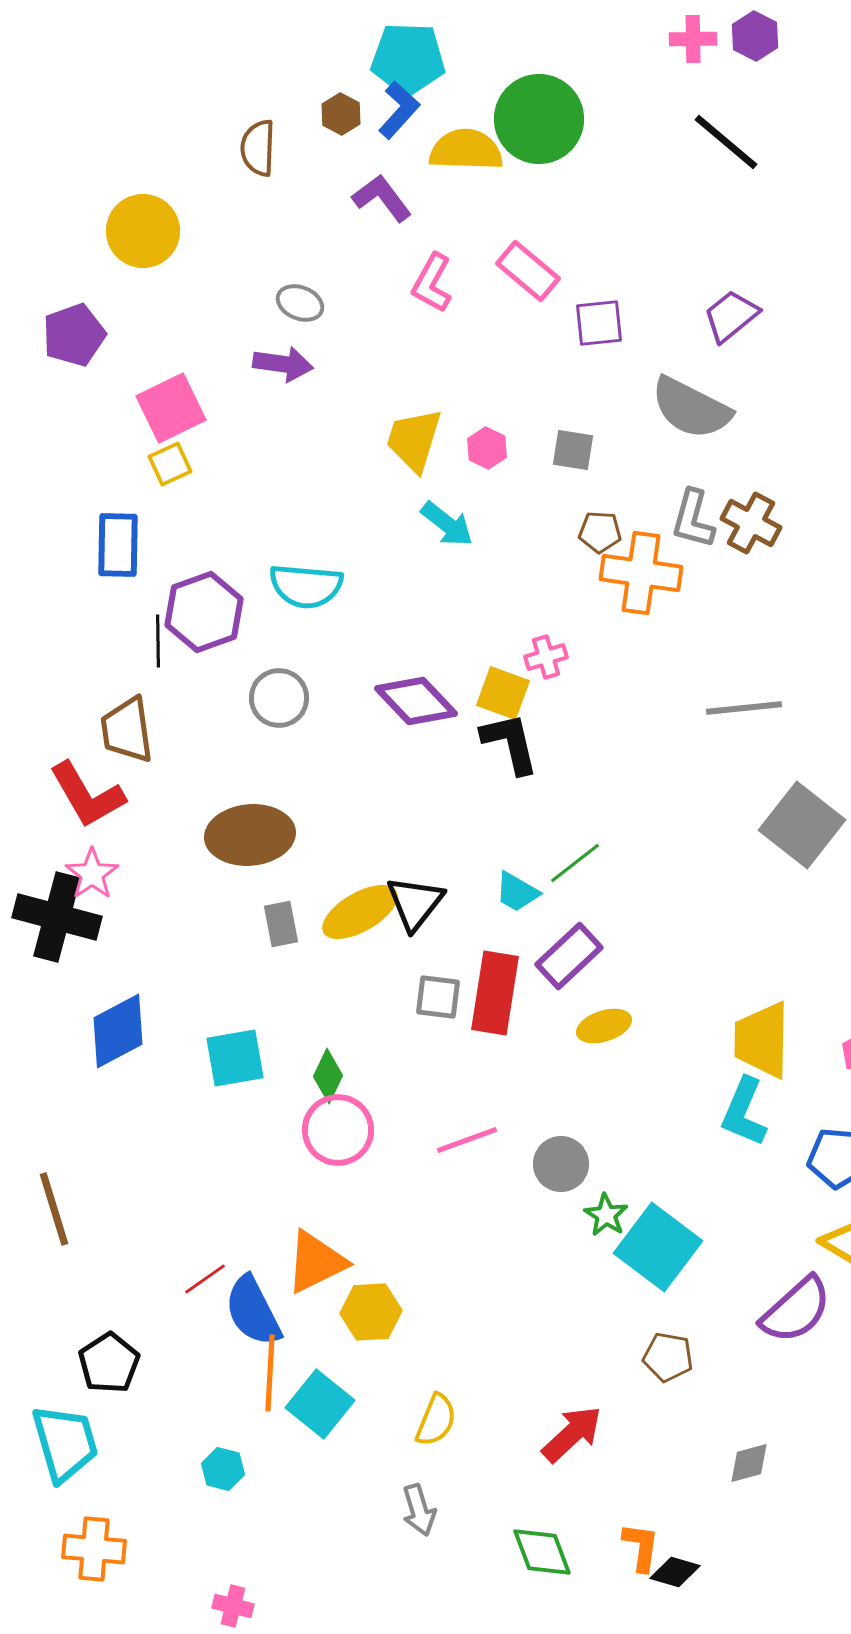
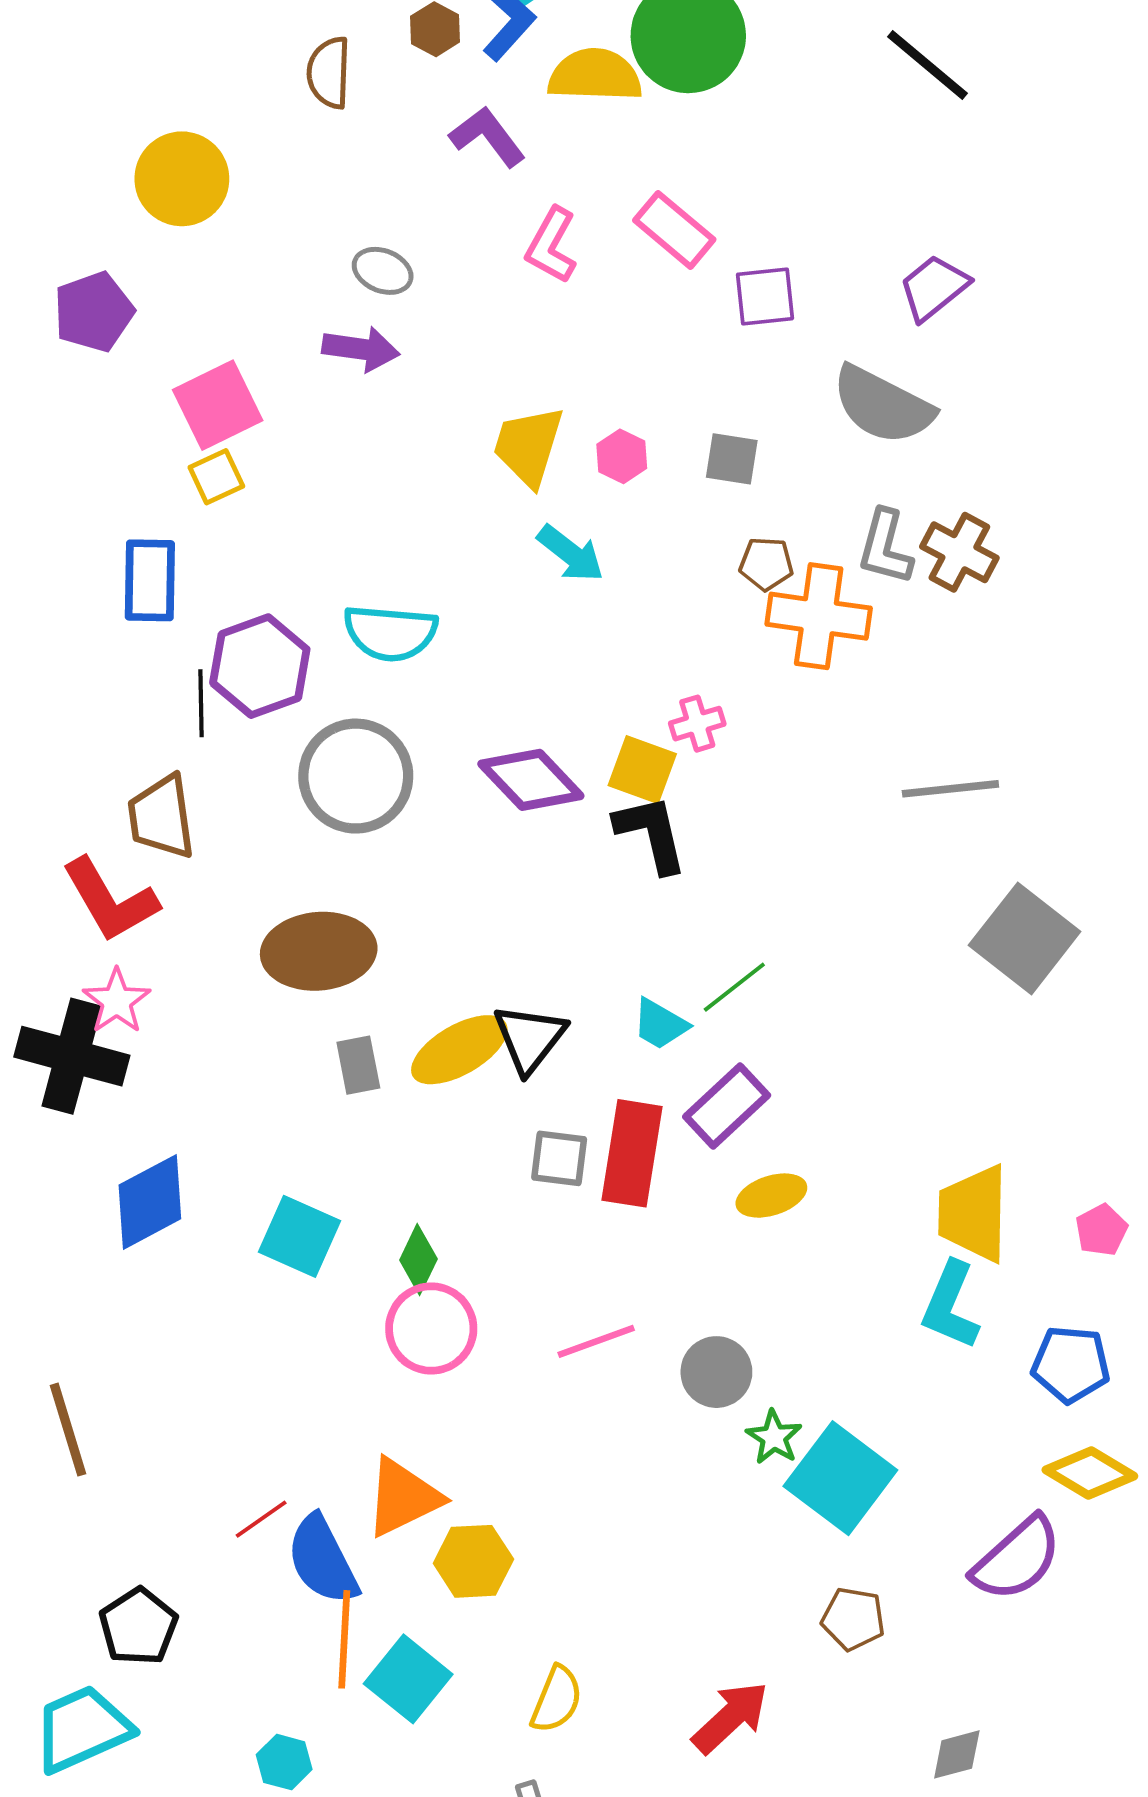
gray circle: (279, 698) -> (356, 776), size x1.5
cyan square: (235, 1058) -> (299, 1236), turned 34
cyan trapezoid: (65, 1443) -> (82, 1729), turned -98

